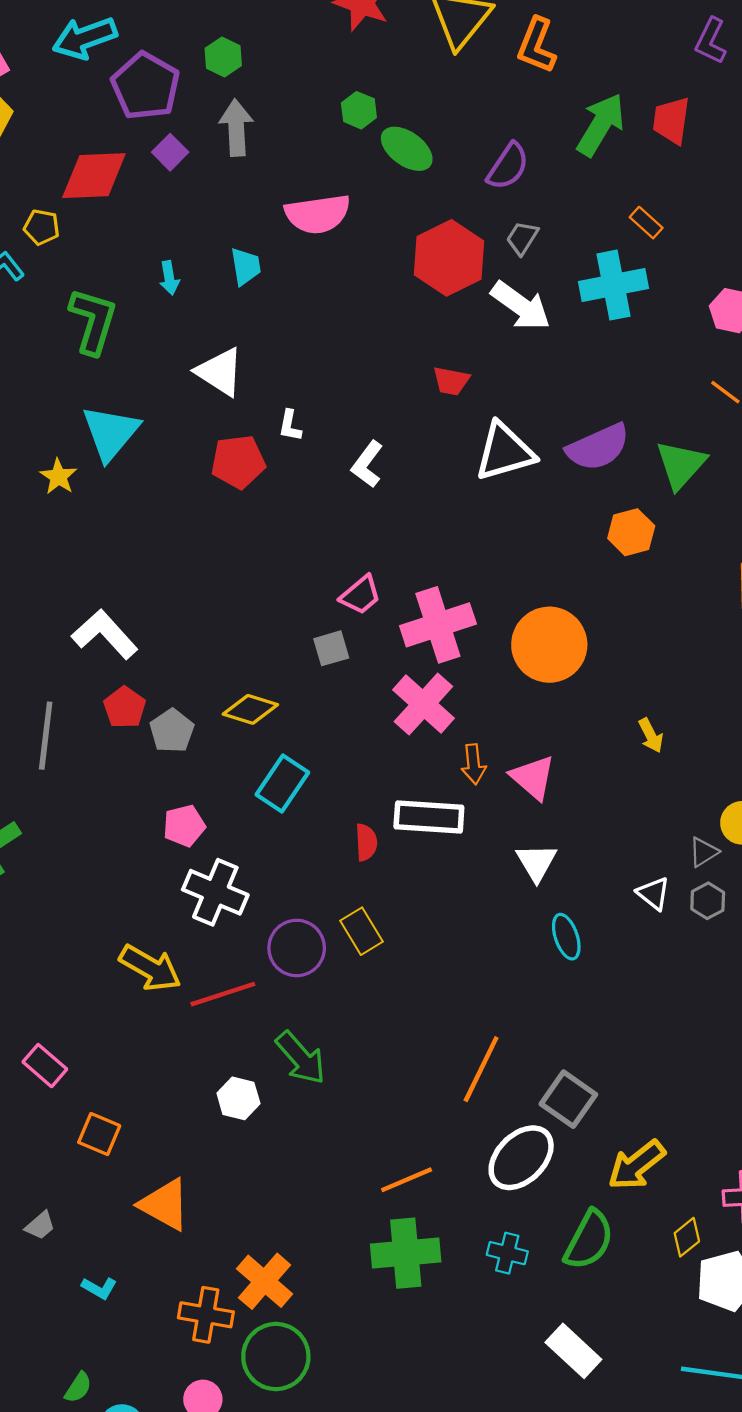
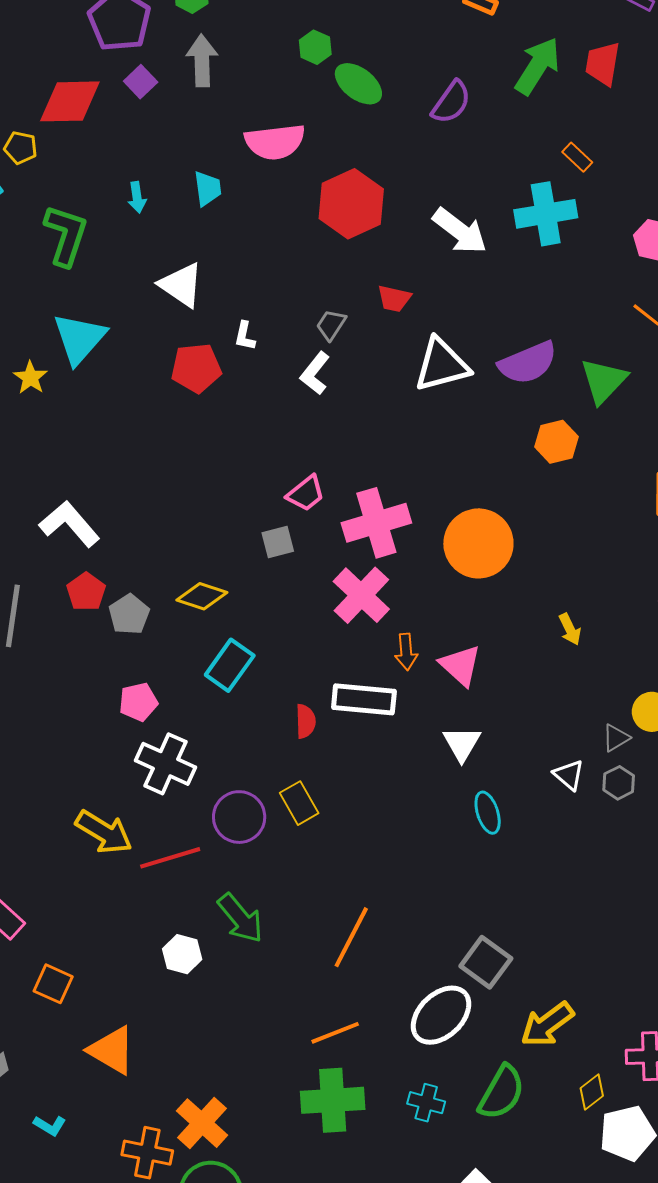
gray trapezoid: (522, 238) -> (331, 325), moved
red hexagon: (449, 258) -> (351, 204), moved
orange line: (481, 1069) -> (351, 937), moved

